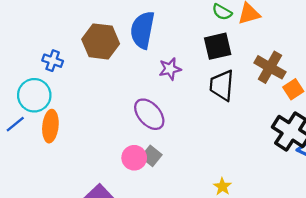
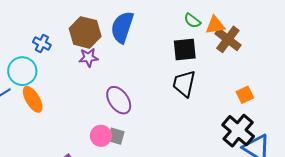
brown cross: (270, 67) -> (228, 39), moved
purple star: (170, 69) -> (89, 57), moved
orange ellipse: (50, 126) -> (33, 99), turned -44
gray square: (151, 156) -> (116, 136), turned -30

